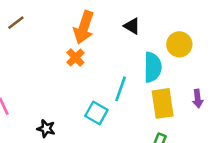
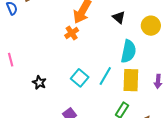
yellow circle: (179, 44) -> (151, 26), moved
cyan line: (121, 89) -> (105, 76), moved

